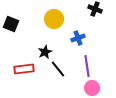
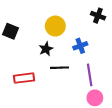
black star: (45, 52) -> (46, 49), moved
black line: (58, 69) -> (59, 68), moved, turned -54

